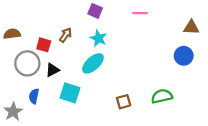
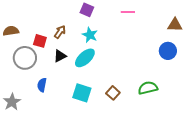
black triangle: (52, 70) -> (60, 56), moved
cyan square: (70, 93) -> (82, 93), moved
blue semicircle: (34, 96) -> (42, 85), moved
brown square: (124, 102) -> (113, 93), turned -32

